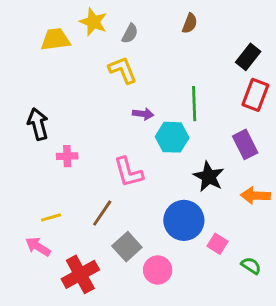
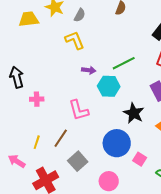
green line: (194, 104) -> (124, 63), turned 65
yellow line: (51, 217) -> (37, 142), moved, turned -56
pink circle: (158, 270) -> (109, 181), moved

